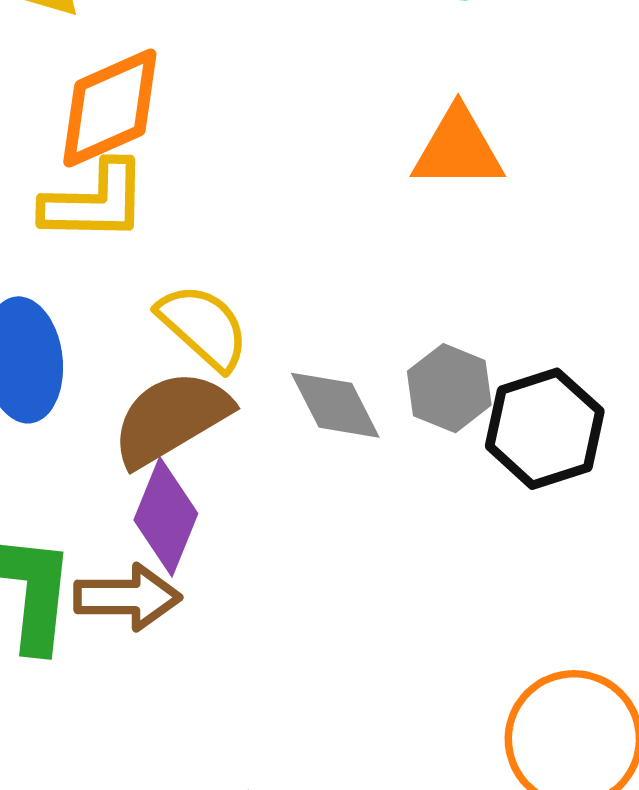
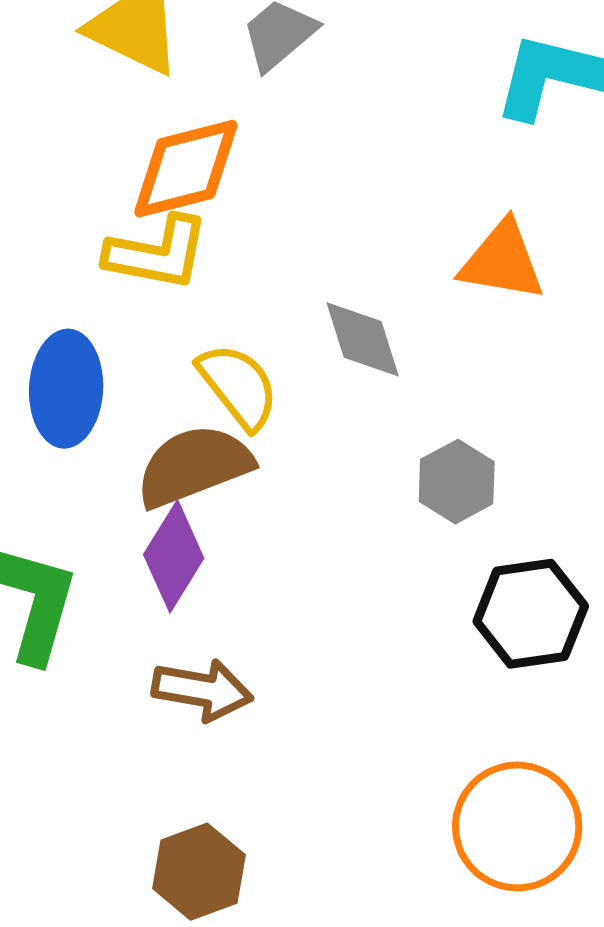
gray diamond: (335, 405) -> (363, 339), moved
black hexagon: (545, 429) -> (531, 614), moved
brown arrow: (127, 597) -> (202, 690), moved

